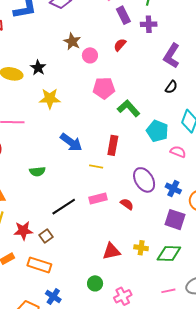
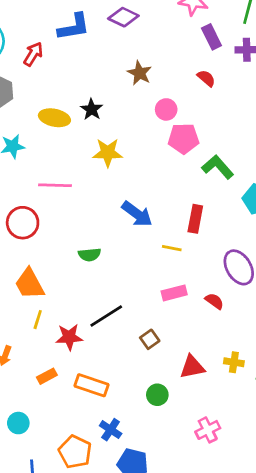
red semicircle: (120, 45) -> (206, 78), turned 88
pink circle: (90, 55) -> (166, 109), moved
black line: (64, 207) -> (106, 316), moved
brown square: (46, 236) -> (150, 339), moved
green circle: (95, 283) -> (157, 395), moved

